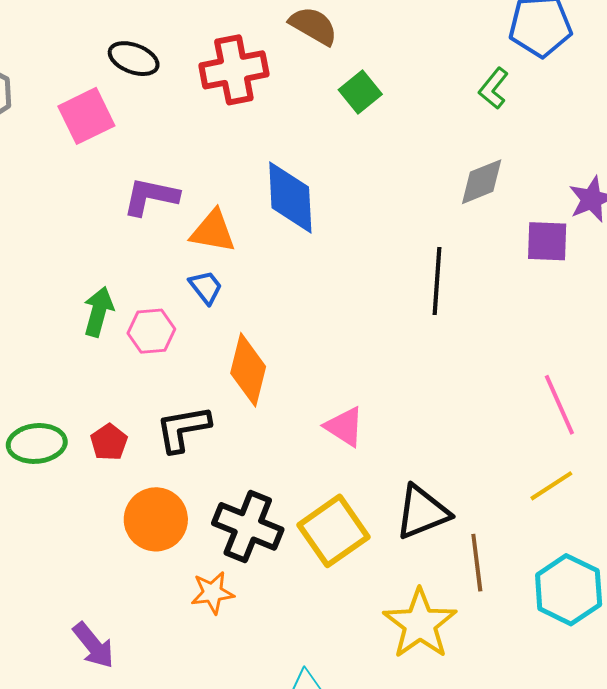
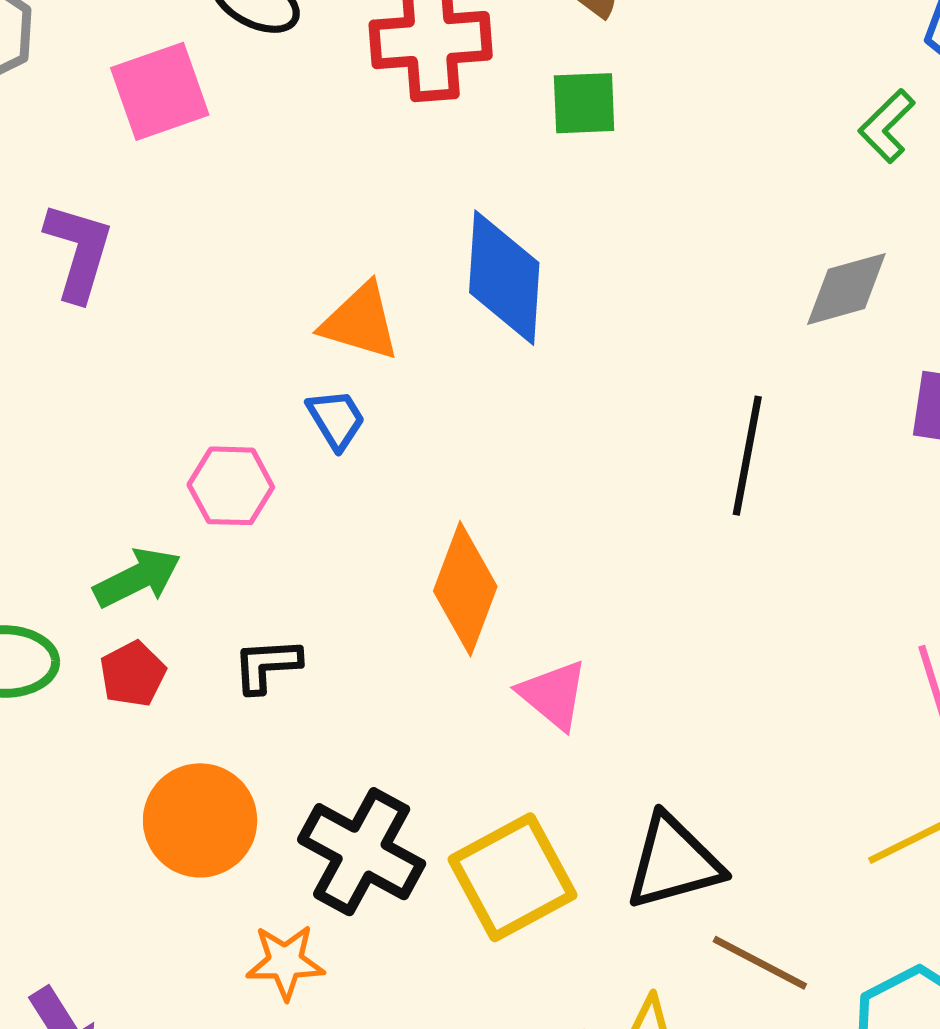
green square: (360, 92) -> (584, 103), moved, turned 30
purple L-shape: (151, 197) -> (79, 251), moved, turned 88
green arrow: (98, 312) -> (137, 578), moved, turned 42
orange diamond: (248, 370) -> (465, 589), moved
black L-shape: (183, 429) -> (267, 665), size x0.7
brown line: (477, 563) -> (760, 963), turned -62

